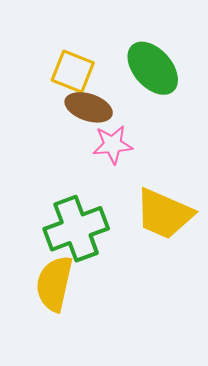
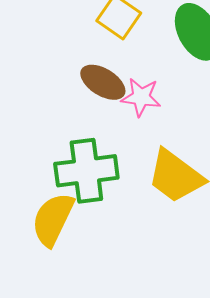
brown ellipse: (89, 107) -> (103, 82), moved

